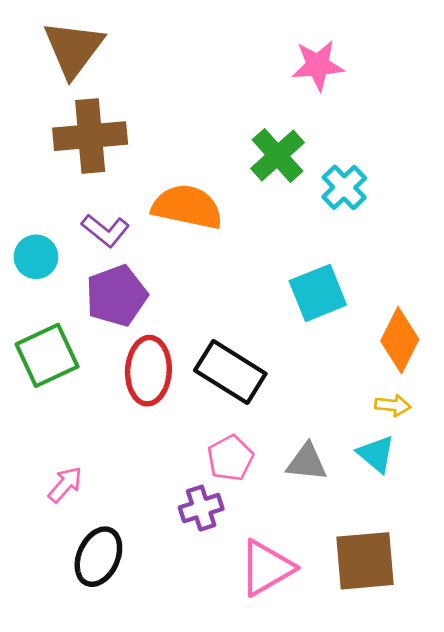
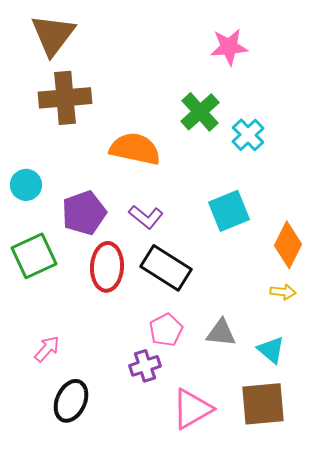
purple L-shape: (105, 230) -> (146, 217), moved
cyan triangle: (376, 454) -> (271, 350), moved

